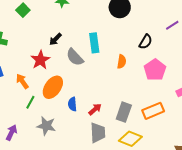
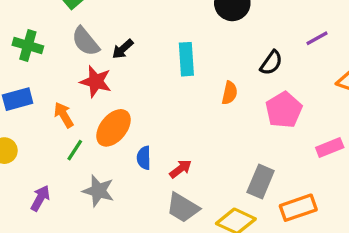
gray semicircle: (75, 57) -> (85, 41), moved
red star: (40, 60) -> (96, 82), turned -30
orange rectangle: (153, 111) -> (298, 208), moved
gray rectangle: (124, 112) -> (261, 182), moved
gray trapezoid: (98, 133) -> (183, 208), turned 120

